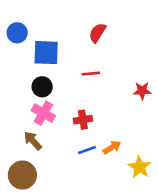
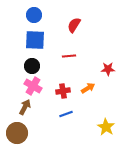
blue circle: (17, 33) -> (34, 15), moved
brown arrow: (33, 141) -> (25, 107), turned 70
orange arrow: (112, 147) -> (88, 88), moved

